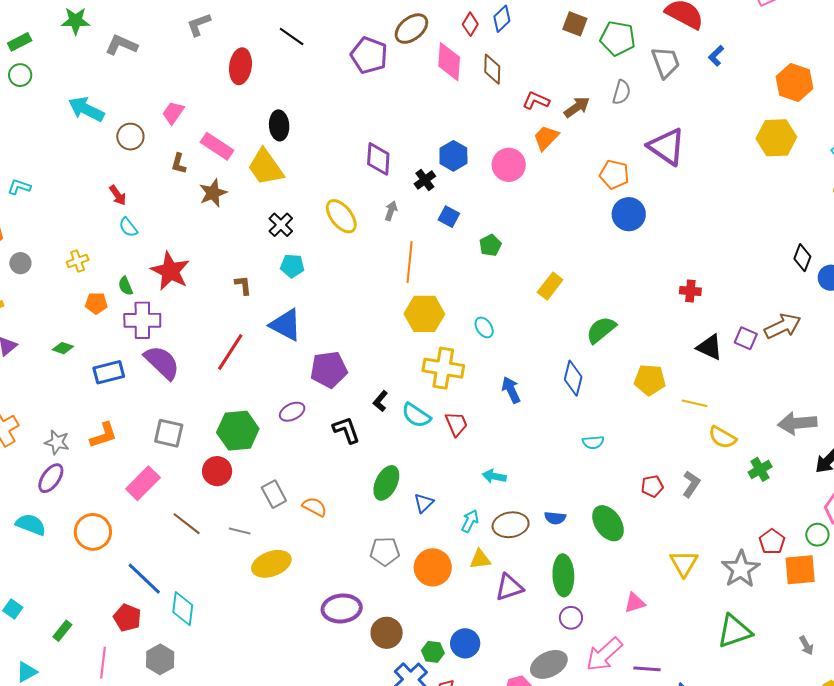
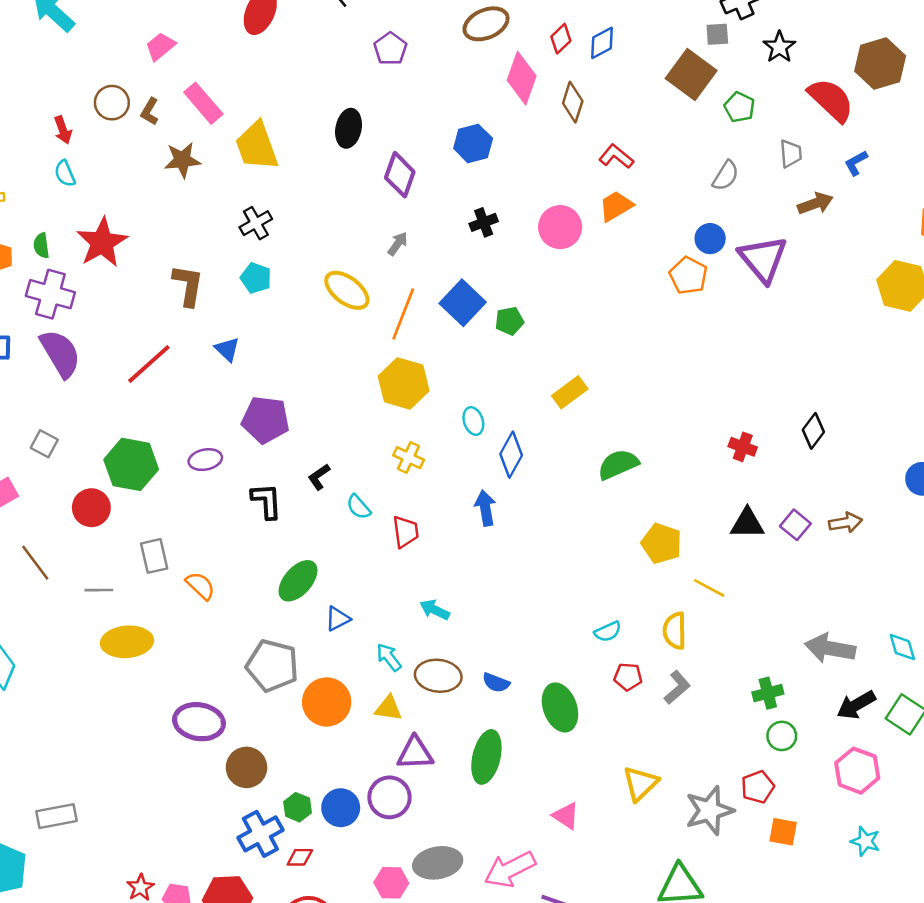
brown square: (575, 24) -> (691, 74), size x1.5
green pentagon: (618, 38) -> (739, 107), size x0.7
purple pentagon: (369, 55) -> (390, 49), moved, size x0.7
gray trapezoid: (666, 62) -> (791, 154), size x0.7
brown arrow: (577, 107) -> (815, 203), moved
black ellipse: (279, 125) -> (349, 128), moved
brown circle: (130, 137) -> (112, 103), moved
blue hexagon: (453, 156) -> (473, 143), moved
black cross: (425, 180) -> (484, 222), moved
blue circle: (629, 214) -> (710, 239), moved, size x0.7
yellow ellipse: (341, 216) -> (347, 290), moved, turned -30
blue square: (449, 217) -> (463, 303), moved, size x1.6
black diamond: (802, 258) -> (813, 431), moved
brown L-shape: (243, 285) -> (188, 285), size x1.6
blue triangle: (286, 325) -> (227, 349), size x0.6
brown arrow: (783, 326) -> (846, 523), size x0.7
black triangle: (710, 347) -> (747, 523), turned -40
yellow cross: (443, 368) -> (408, 458), size x0.6
blue diamond: (573, 378) -> (511, 455), moved
cyan semicircle: (416, 415) -> (359, 507), size x0.7
gray square: (169, 433) -> (44, 444), size x0.7
yellow semicircle: (722, 437) -> (675, 631), moved, turned 44
cyan semicircle: (593, 442) -> (608, 632), moved, turned -35
cyan arrow: (470, 521) -> (389, 657), turned -80
gray line: (240, 531) -> (99, 590), turned -30
green circle: (817, 535) -> (782, 736), moved
gray pentagon: (385, 551) -> (272, 666), size x1.4
orange square: (800, 570) -> (783, 832), size x0.7
pink triangle: (635, 603) -> (566, 816), turned 35
purple circle: (571, 618) -> (389, 797), moved, size x1.4

